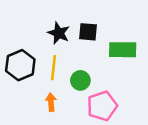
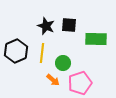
orange arrow: (51, 102) -> (53, 80), moved, turned 136

